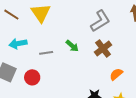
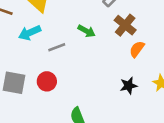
cyan arrow: (18, 44) -> (30, 33), moved
orange semicircle: (116, 74) -> (137, 49), moved

